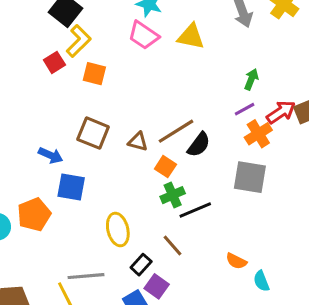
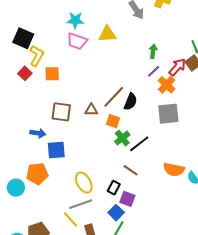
orange pentagon: (34, 214) -> (37, 174), turned 30
yellow ellipse: (118, 230) -> (84, 183), moved
orange semicircle: (236, 261) -> (174, 169), size x1.5

